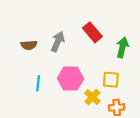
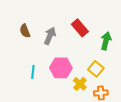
brown semicircle: (29, 45) -> (25, 31), moved, turned 72
yellow square: (111, 80) -> (96, 69), turned 35

